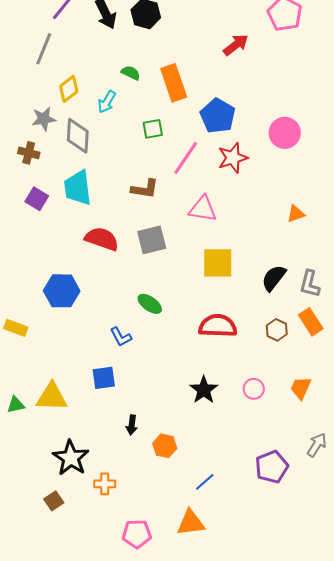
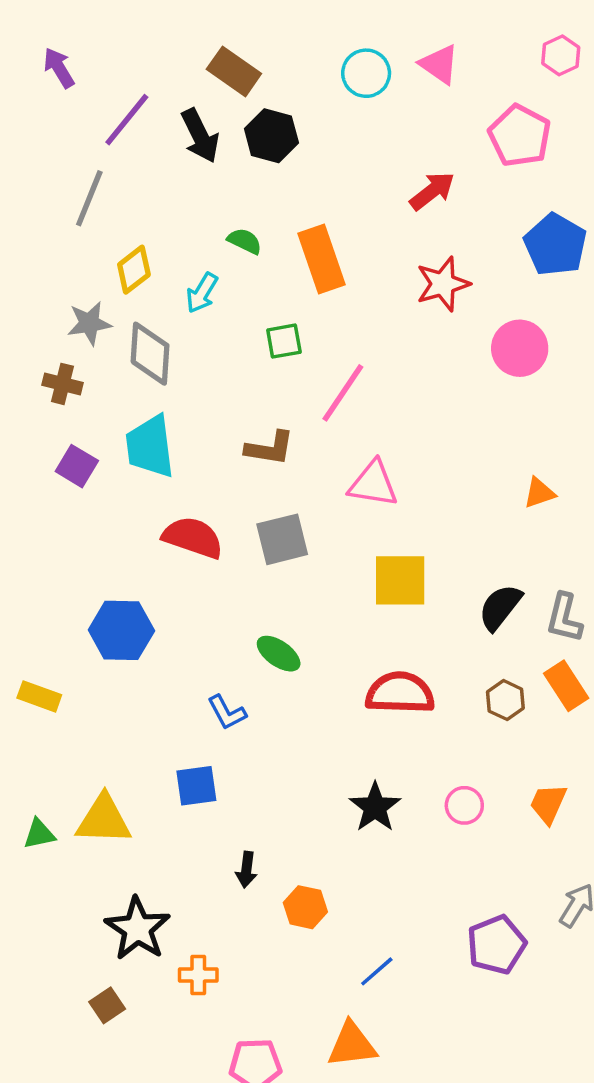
blue pentagon: (218, 116) -> (555, 245), moved
red star: (233, 158) -> (443, 284), moved

